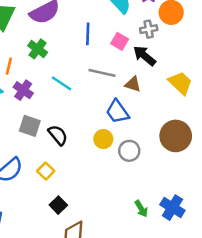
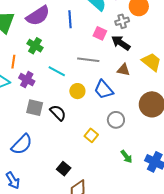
blue line: (88, 34) -> (70, 19), moved
brown triangle: (133, 84) -> (123, 70), moved
yellow circle: (103, 139) -> (77, 91), moved
yellow square: (46, 171) -> (91, 135), moved
green arrow: (141, 209) -> (126, 157), moved

